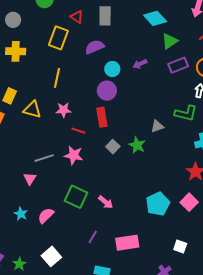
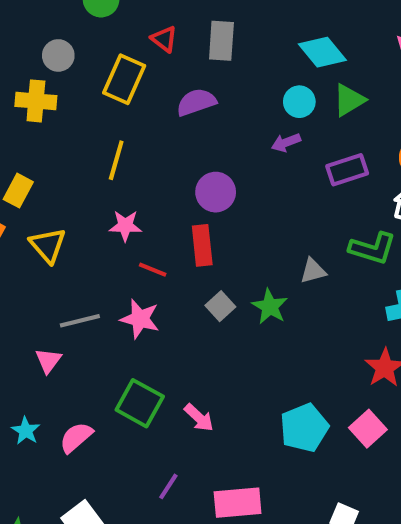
gray circle: (13, 20) -> (58, 55), moved
purple rectangle: (178, 65) -> (347, 170), moved
cyan circle: (112, 69) -> (299, 102), moved
yellow triangle: (32, 109) -> (48, 245), moved, turned 30

